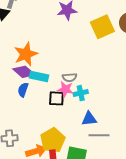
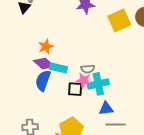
orange star: (26, 54) -> (46, 47), size x0.7
blue semicircle: (23, 90) -> (43, 81), size x1.5
cyan cross: (81, 93) -> (98, 84), size x1.5

